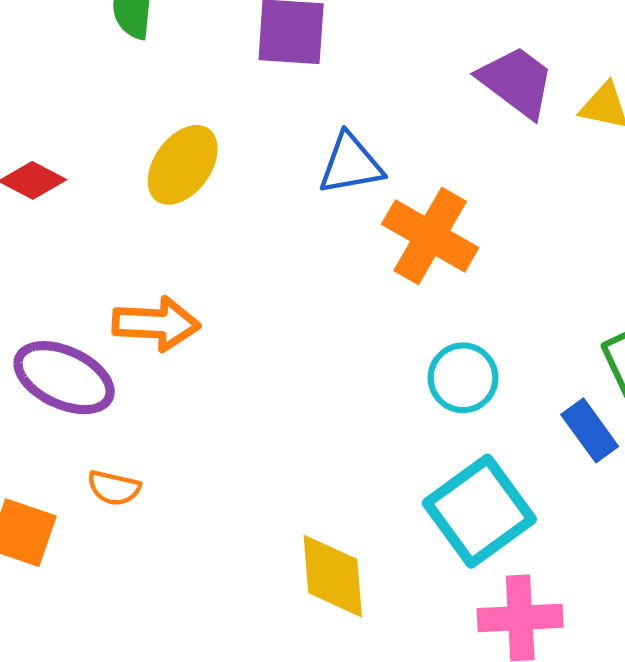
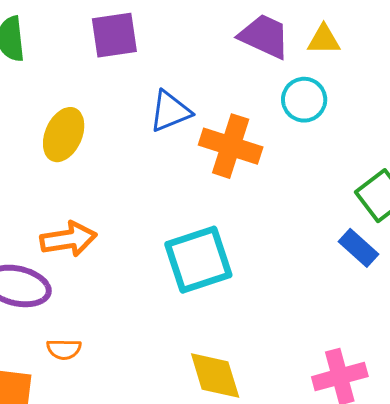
cyan circle: (463, 378) -> (304, 100), moved
cyan square: (479, 511) -> (198, 260), moved, turned 30

